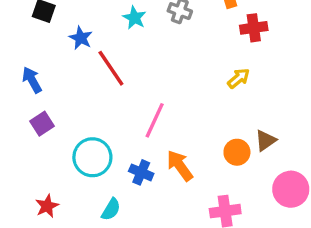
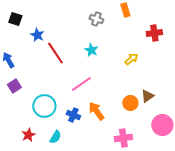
cyan star: (134, 18) -> (91, 50), moved
red cross: (254, 28) -> (154, 33), moved
pink line: (155, 120) -> (81, 84), turned 30
red star: (47, 206) -> (28, 135), moved

